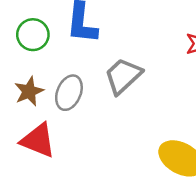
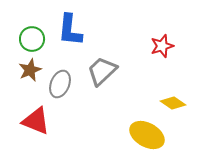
brown star: (29, 91) -> (30, 70), moved

